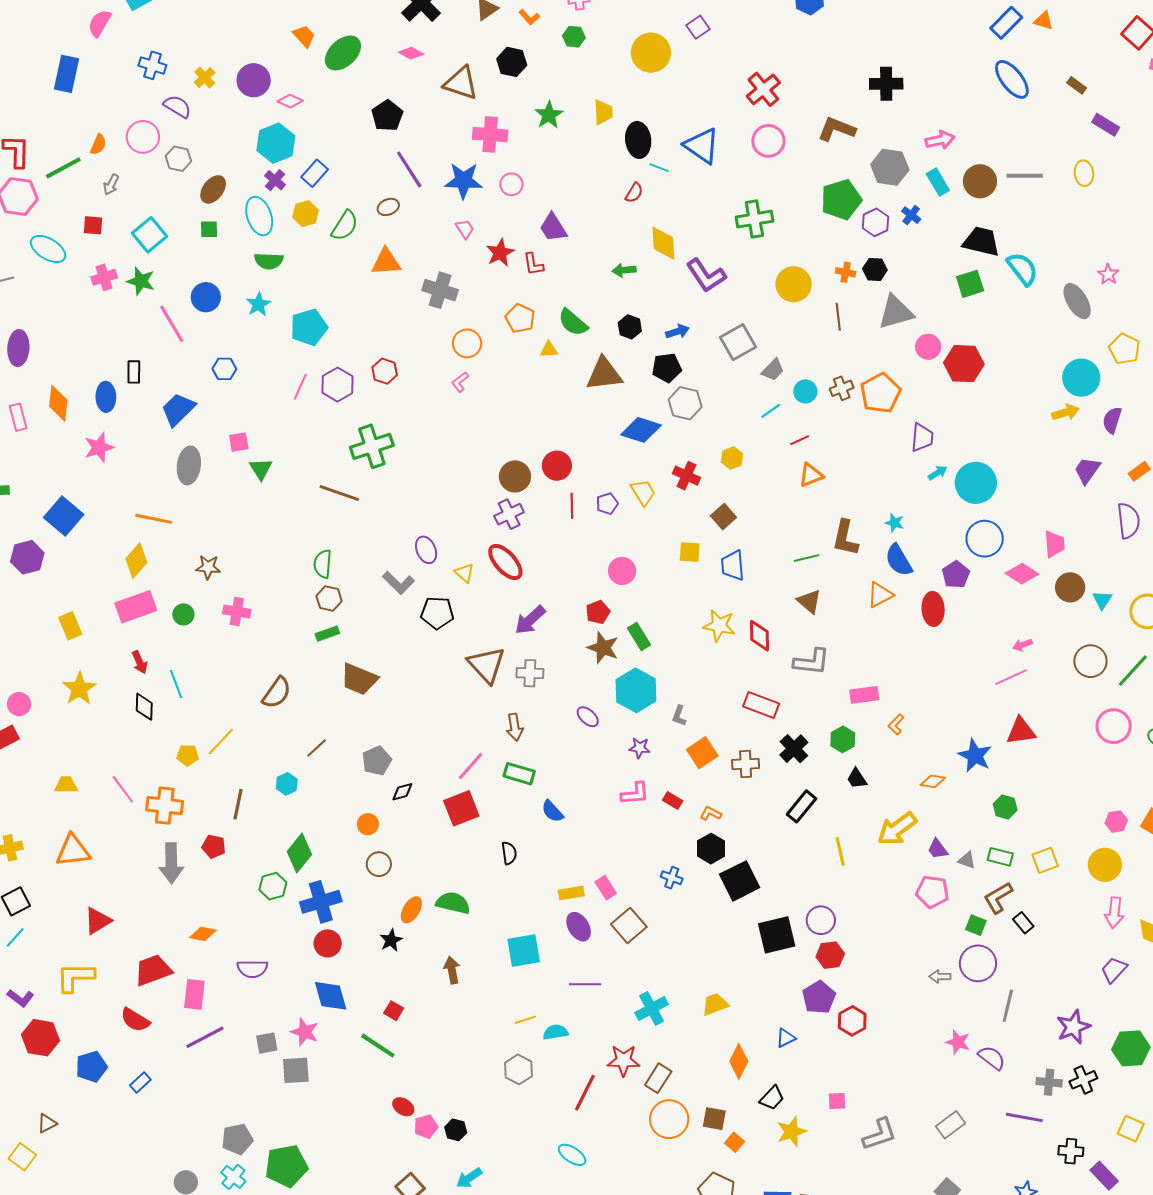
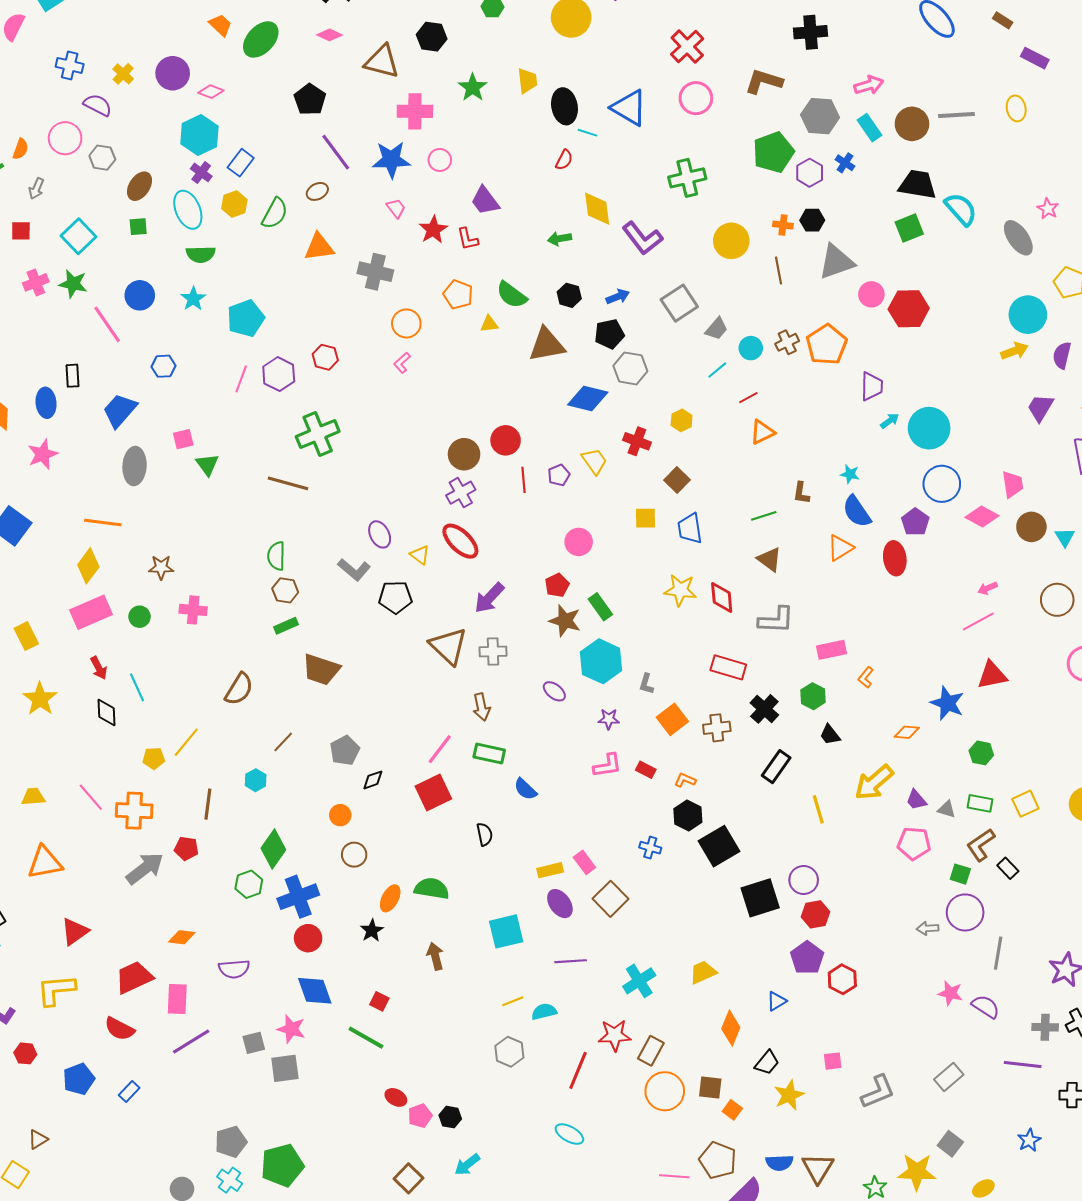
brown L-shape: (845, 538) -> (801, 493), size x0.6
gray arrow: (171, 863) -> (145, 868), turned -123
red hexagon: (41, 1038) -> (25, 1053), size x0.6

